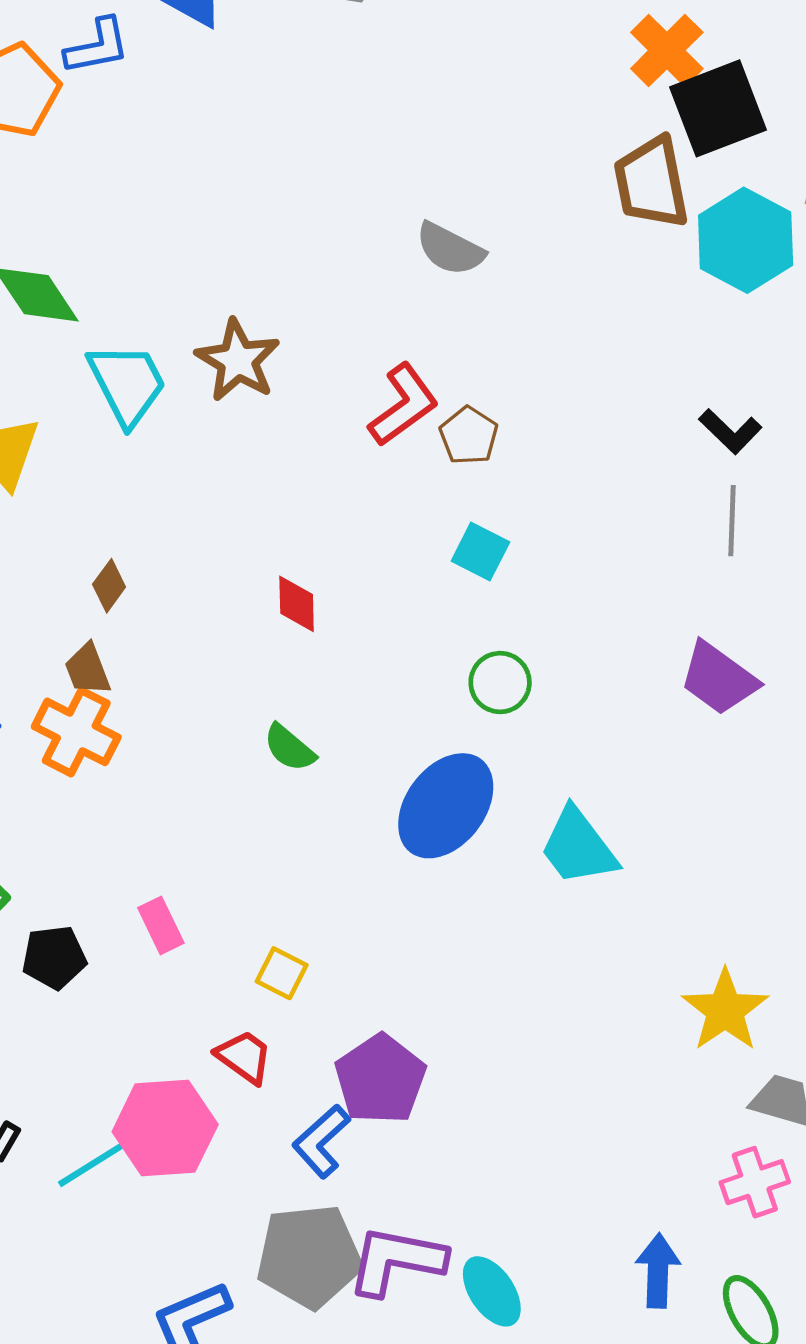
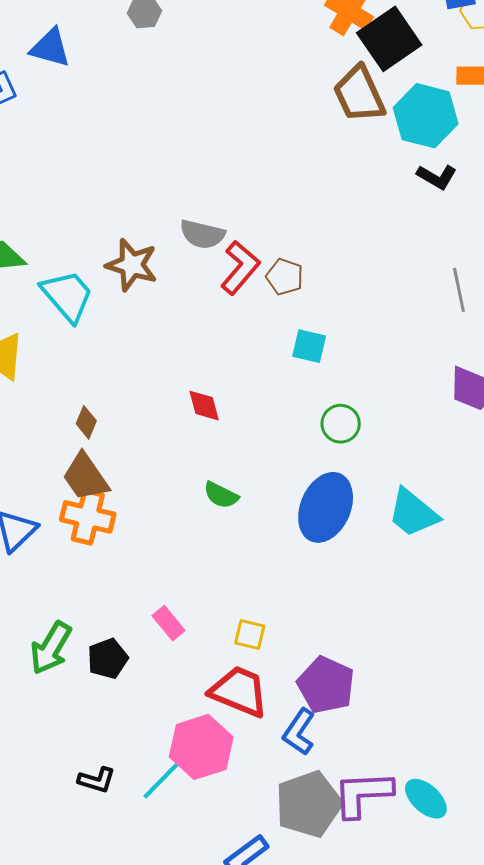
gray semicircle: (450, 249) -> (202, 234), moved
black L-shape: (730, 431) -> (437, 177), moved
brown trapezoid: (88, 669) -> (85, 477), size x1.5
red trapezoid: (244, 1057) -> (239, 691), size x1.6

